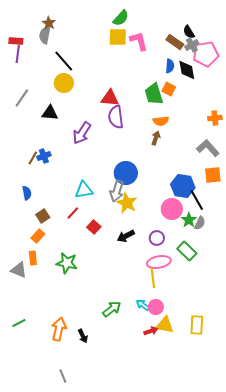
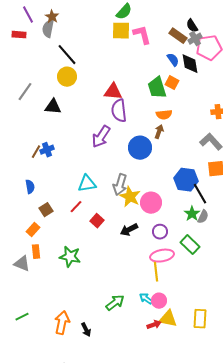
purple line: (18, 54) -> (28, 15), moved, turned -36
blue semicircle: (170, 66) -> (173, 60), turned -40
purple arrow: (82, 133) -> (101, 137), moved
blue circle: (126, 173) -> (140, 148), moved
pink circle: (172, 209) -> (151, 203), moved
orange rectangle: (38, 236) -> (33, 230), moved

